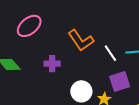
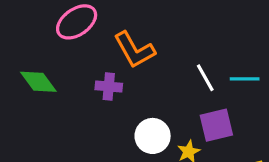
orange L-shape: (81, 40) -> (134, 50), moved

